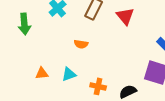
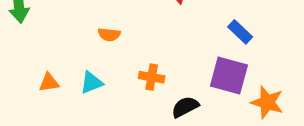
orange cross: (98, 86) -> (152, 77), moved

